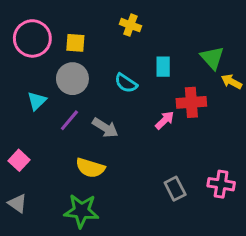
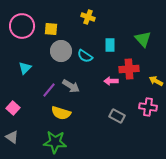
gray circle: (72, 79) -> (61, 51), moved
yellow arrow: (232, 82) -> (156, 81), moved
purple line: (69, 120) -> (49, 90), moved
pink arrow: (165, 120) -> (111, 81), turned -136
pink cross: (221, 184) -> (148, 107), moved
gray rectangle: (175, 189) -> (117, 116), moved, turned -35

